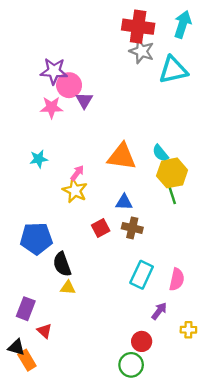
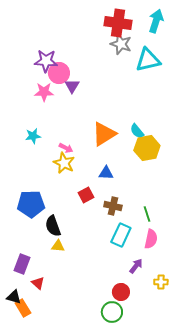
orange triangle: (122, 157) -> (104, 134), turned -40
pink arrow: (77, 173) -> (66, 148), turned 80
green line: (172, 195) -> (147, 214), moved
brown cross: (132, 228) -> (113, 206), moved

